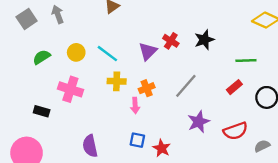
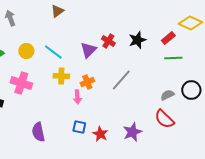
red rectangle: (234, 87) -> (168, 38), moved
purple star: (199, 122) -> (132, 132), moved
red semicircle: (236, 131) -> (164, 119), turned 65
gray semicircle: (262, 146) -> (167, 95), moved

